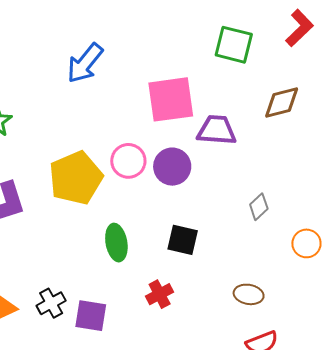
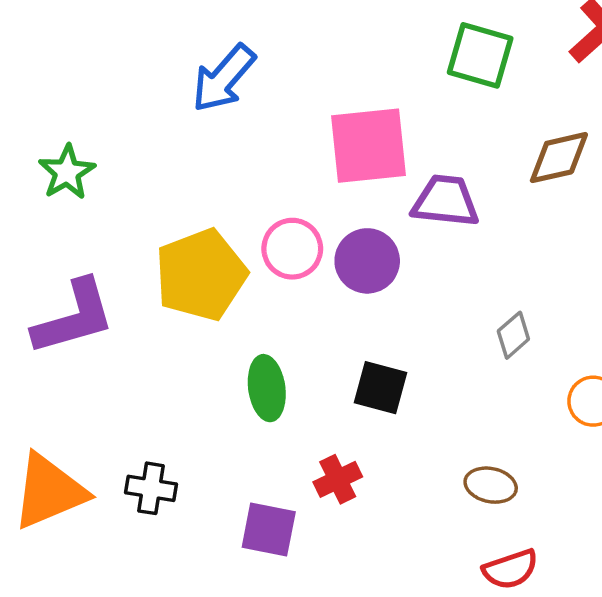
black cross: (51, 303) -> (151, 488), turned 36
purple square: (91, 316) -> (269, 529), moved

